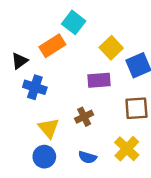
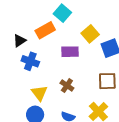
purple rectangle: (99, 80) -> (70, 52), moved
brown cross: (84, 117) -> (67, 86), turned -32

